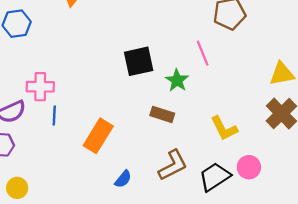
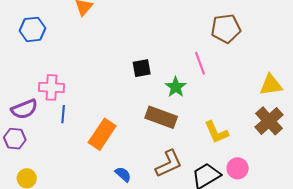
black square: (139, 61) -> (142, 68), size x0.7
brown rectangle: (162, 114) -> (161, 117), size x1.4
blue semicircle: (123, 179) -> (123, 174), turned -90

